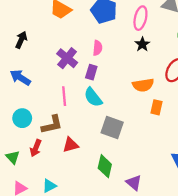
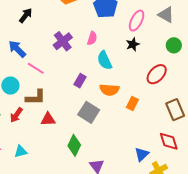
purple rectangle: (91, 72) -> (80, 81), moved
orange semicircle: (143, 85) -> (109, 90), moved
pink line: (64, 96) -> (36, 68), moved, turned -66
cyan semicircle: (93, 97) -> (105, 60), moved

